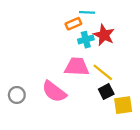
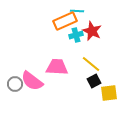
orange rectangle: (73, 24) -> (65, 21), size x1.6
pink trapezoid: (77, 67) -> (57, 67), moved
pink semicircle: (54, 92) -> (32, 81), moved

